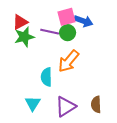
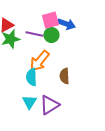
orange arrow: (69, 61) -> (39, 61), moved
cyan triangle: (33, 103) -> (29, 102), moved
brown semicircle: (96, 104) -> (64, 76), moved

